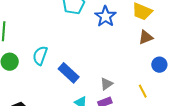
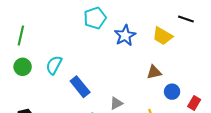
brown triangle: (146, 37) -> (154, 72), moved

